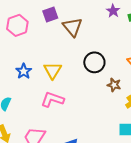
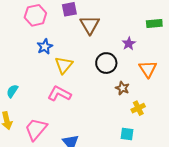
purple star: (113, 11) -> (129, 44), moved
blue star: (24, 71) -> (45, 47), moved

